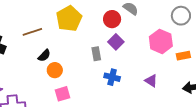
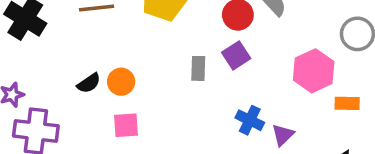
black semicircle: (44, 55) -> (89, 83), moved
blue cross: (112, 77) -> (250, 120), moved
purple triangle: (151, 81) -> (283, 135), turned 32

